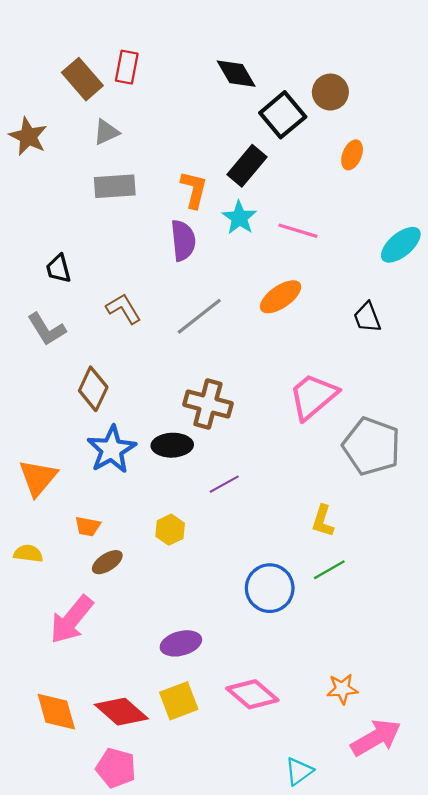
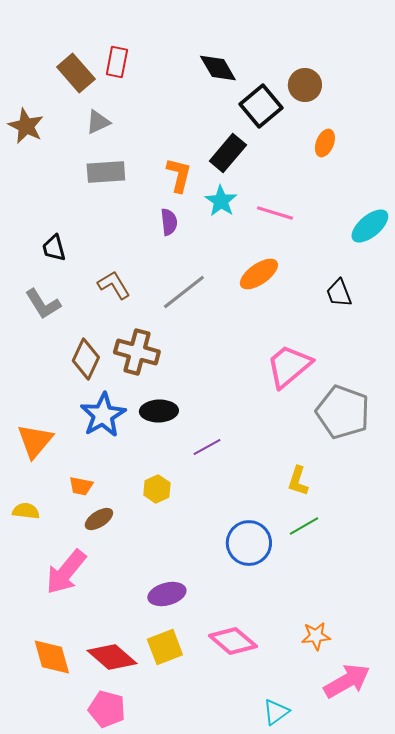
purple semicircle: (183, 240) -> (169, 222), size x0.7
brown cross: (208, 404) -> (137, 352), moved

